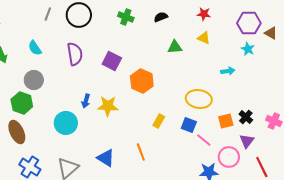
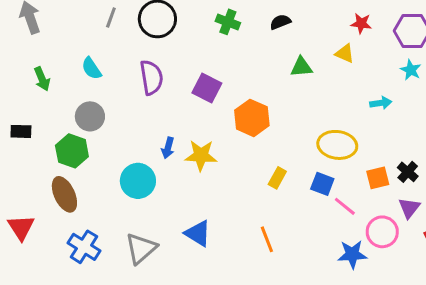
red star: (204, 14) -> (361, 23), moved
orange line: (141, 152) -> (267, 239), moved

